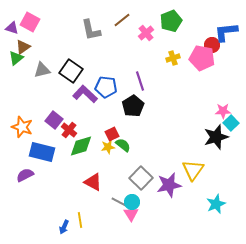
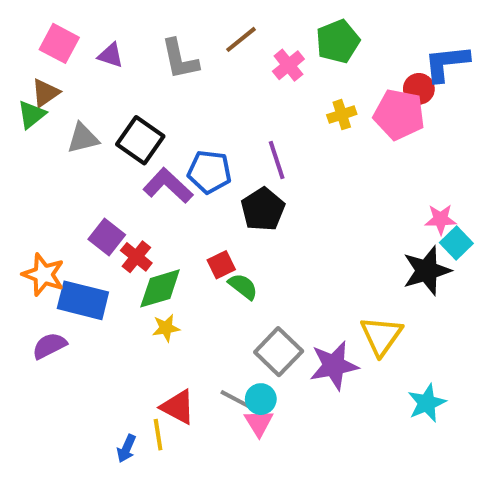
purple triangle: (12, 28) -> (111, 55), moved
orange star: (22, 127) -> (43, 275), moved
yellow star: (108, 147) -> (166, 328), moved
red triangle: (93, 182) -> (178, 407), moved

